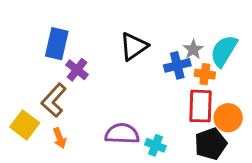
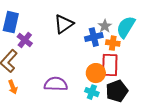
orange circle: (228, 118) -> (96, 73), moved
cyan cross: (155, 145) -> (92, 92), moved

